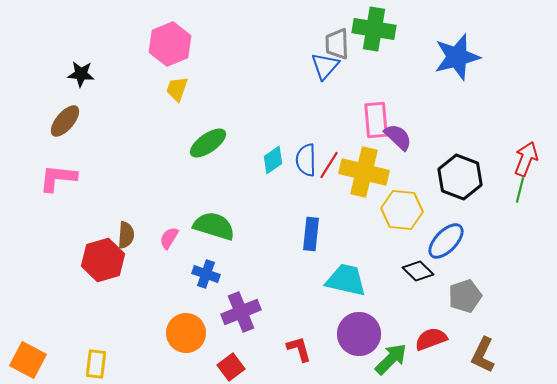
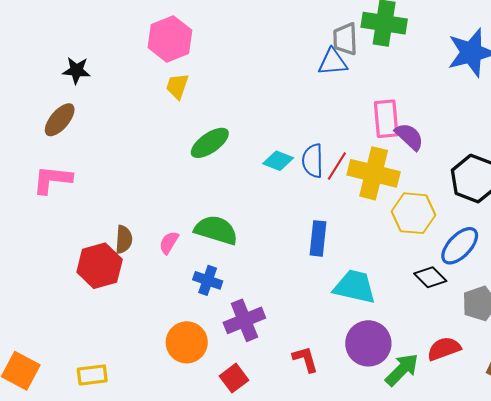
blue triangle: (325, 66) -> (333, 62), turned 44
cyan diamond: (273, 160) -> (278, 161), turned 56
yellow rectangle: (96, 364) -> (92, 375), turned 76

